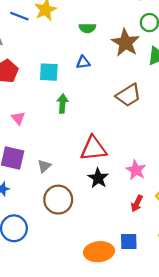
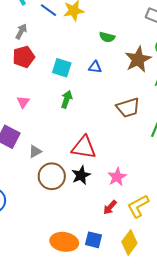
brown circle: (58, 200) -> (52, 176), moved

